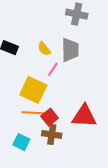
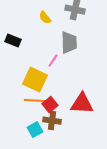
yellow semicircle: (44, 49) -> (45, 18), moved
cyan square: (21, 142) -> (35, 130), moved, turned 35

